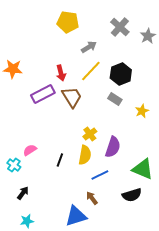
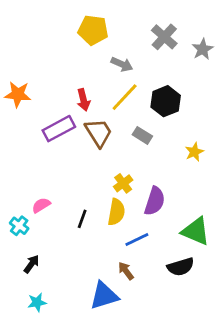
gray arrow: (89, 47) -> (122, 64), turned 56
gray rectangle: (115, 99) -> (142, 135), moved

